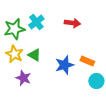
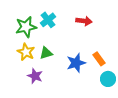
green triangle: (34, 55) -> (46, 53), turned -48
orange rectangle: (87, 61) -> (99, 59), turned 32

